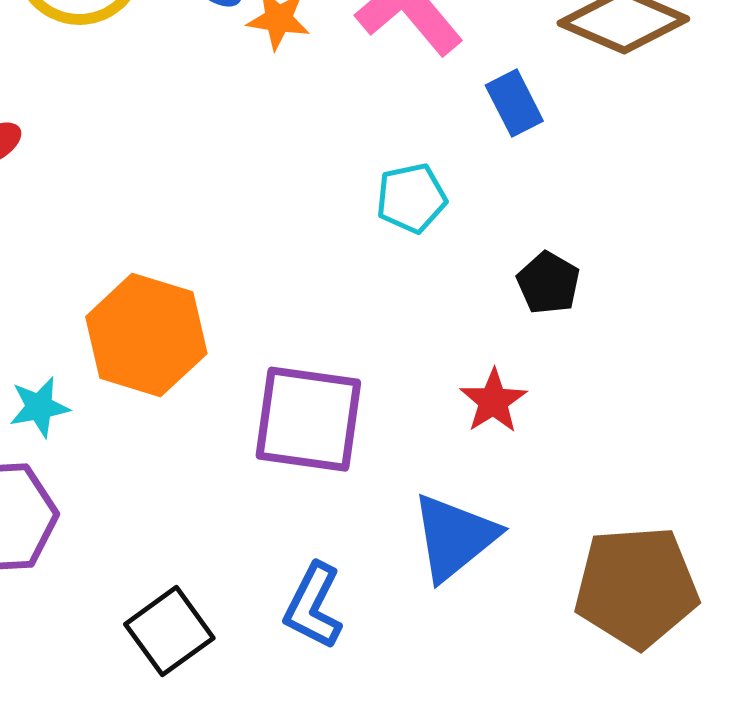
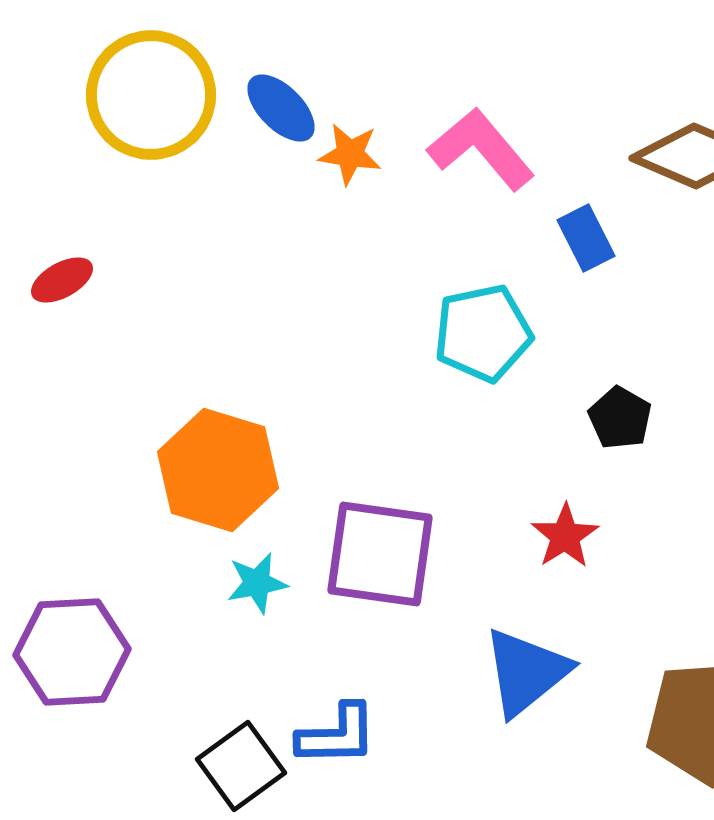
cyan pentagon: (411, 198) -> (483, 333), size x1.4
cyan star: (39, 407) -> (257, 583), moved
blue L-shape: (313, 606) -> (337, 735), moved, turned -118

